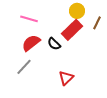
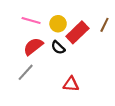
yellow circle: (77, 11) -> (58, 24), moved
red triangle: (66, 78) -> (71, 84), turned 49

